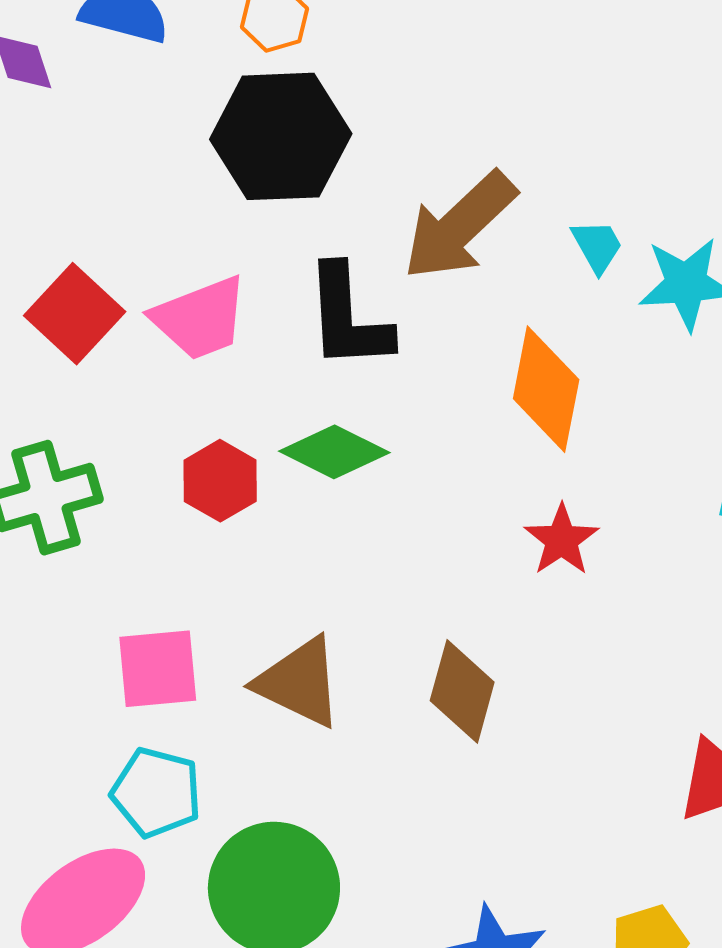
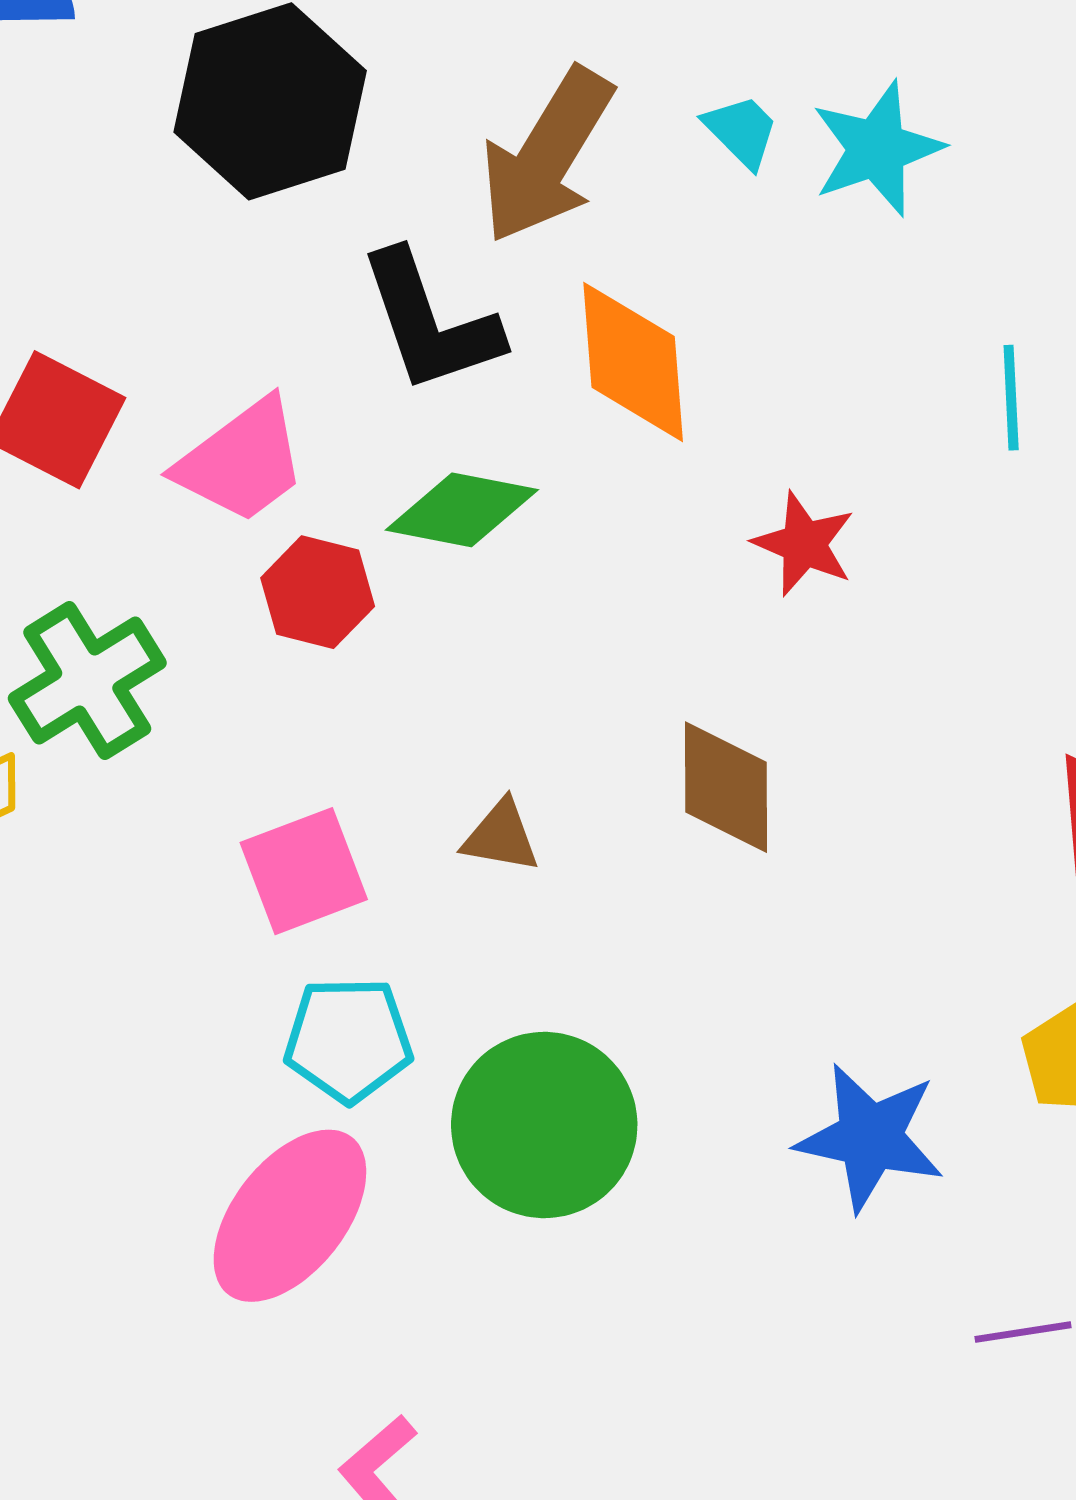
pink trapezoid: (200, 318) -> (242, 461), moved
orange diamond: (546, 389) -> (633, 362), moved
brown triangle: (299, 682) -> (501, 836), size x0.6

